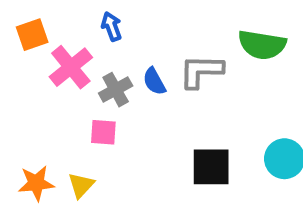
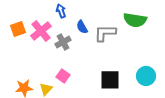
orange square: (32, 35) -> (18, 29), moved
blue semicircle: (154, 81) -> (82, 27), moved
pink square: (103, 132) -> (63, 76), moved, turned 32

